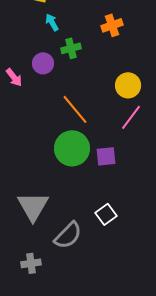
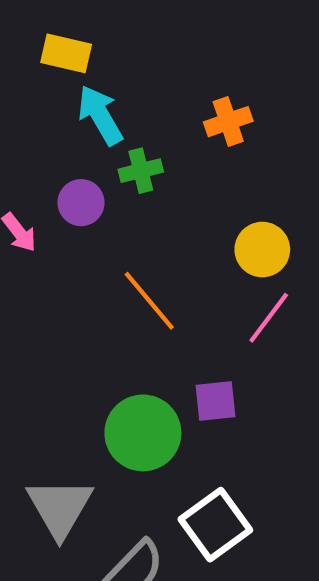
cyan arrow: (52, 22) -> (100, 115), size x1.6
green circle: (72, 148) -> (143, 433), moved
white square: (106, 214) -> (215, 525), size x1.5

